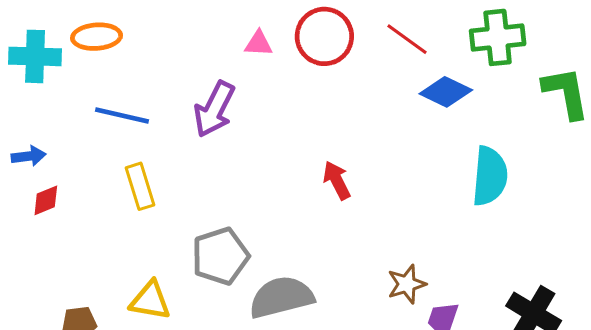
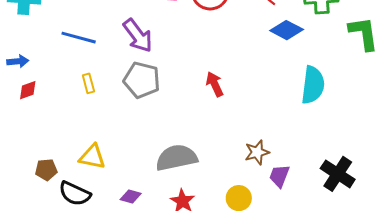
purple arrow: (214, 109) -> (138, 36), turned -66
yellow rectangle: (140, 186) -> (88, 83), size x0.7
gray pentagon: (220, 256) -> (142, 80), moved, turned 30

